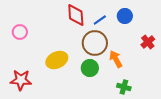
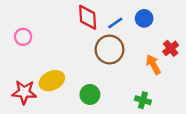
orange arrow: (116, 59) -> (153, 64), moved
yellow ellipse: (57, 60) -> (52, 81), moved
green circle: (90, 68) -> (90, 94), moved

